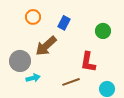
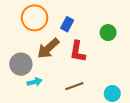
orange circle: (33, 17) -> (35, 18), size x1.6
red L-shape: (88, 62) -> (78, 51), moved

